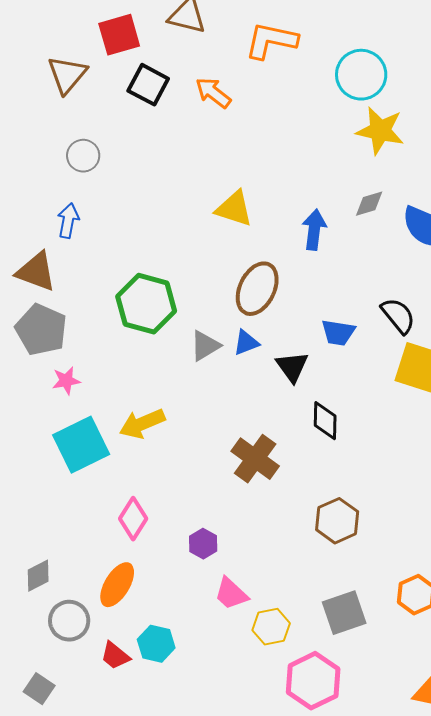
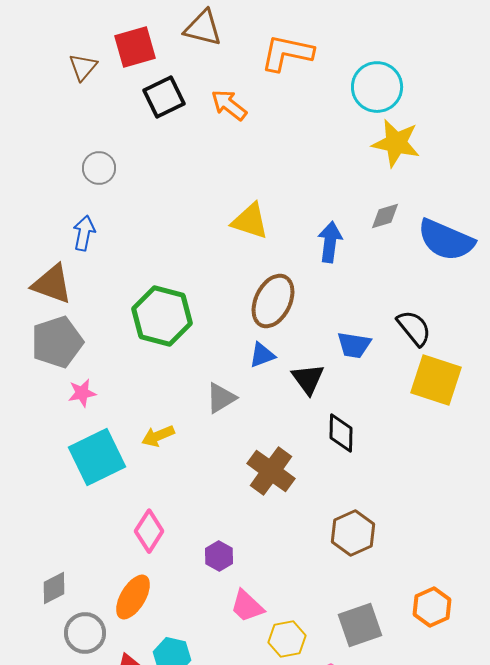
brown triangle: (67, 75) -> (83, 67), moved, size x0.7
black square: (148, 85) -> (164, 97), turned 36
gray pentagon: (41, 330) -> (57, 342), turned 30
gray triangle: (205, 346) -> (221, 398), moved
yellow arrow: (142, 424) -> (158, 436), size x0.7

